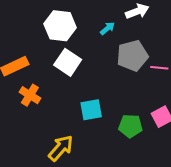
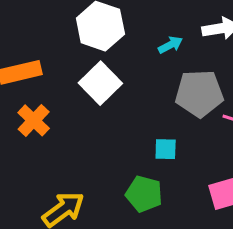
cyan square: (91, 110) -> (166, 149), moved, size x0.7
green pentagon: (130, 126) -> (144, 194), moved

